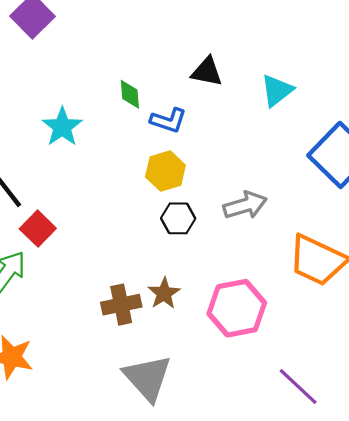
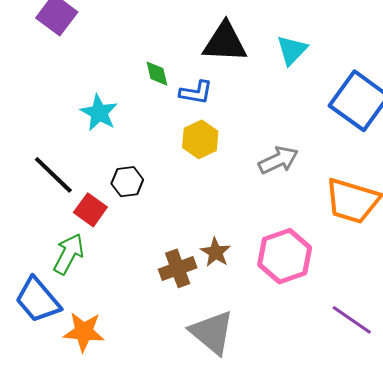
black triangle: (207, 72) -> (225, 42), size x1.5
black hexagon: (178, 218) -> (127, 182), moved

